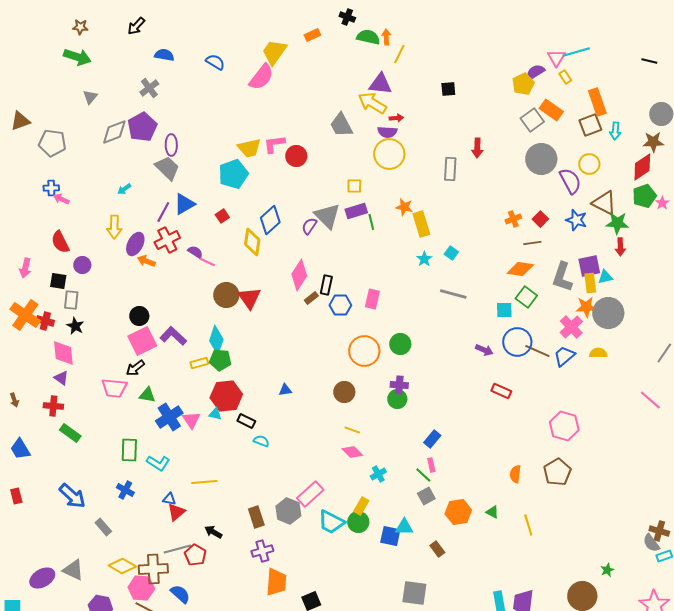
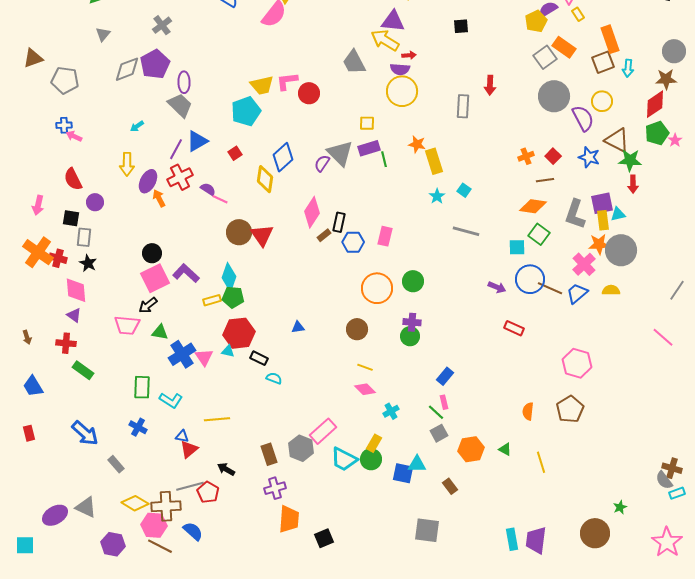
orange arrow: (146, 261) -> (159, 198), turned 42

